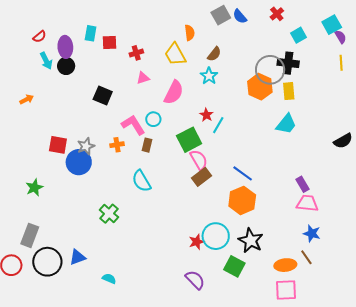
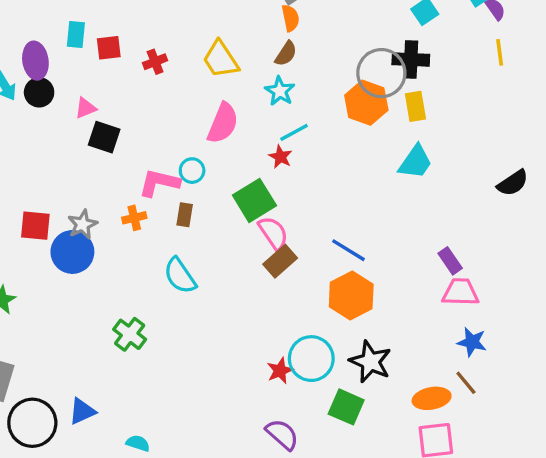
orange semicircle: (190, 33) -> (290, 18), moved
pink triangle: (143, 78) -> (85, 108), moved
pink L-shape: (133, 125) -> (159, 183), turned -40
cyan line: (218, 125) -> (294, 132), moved, turned 36

